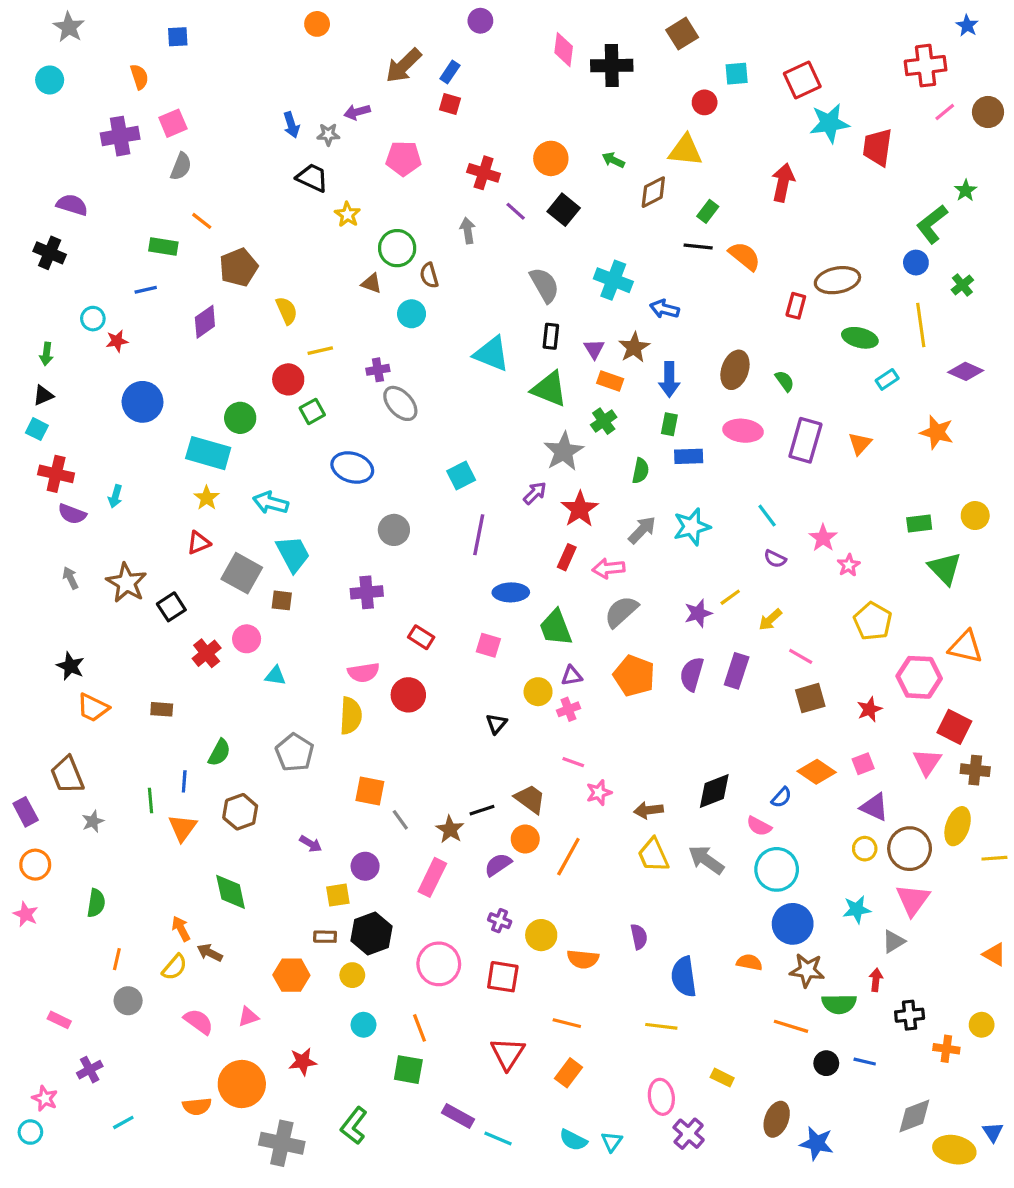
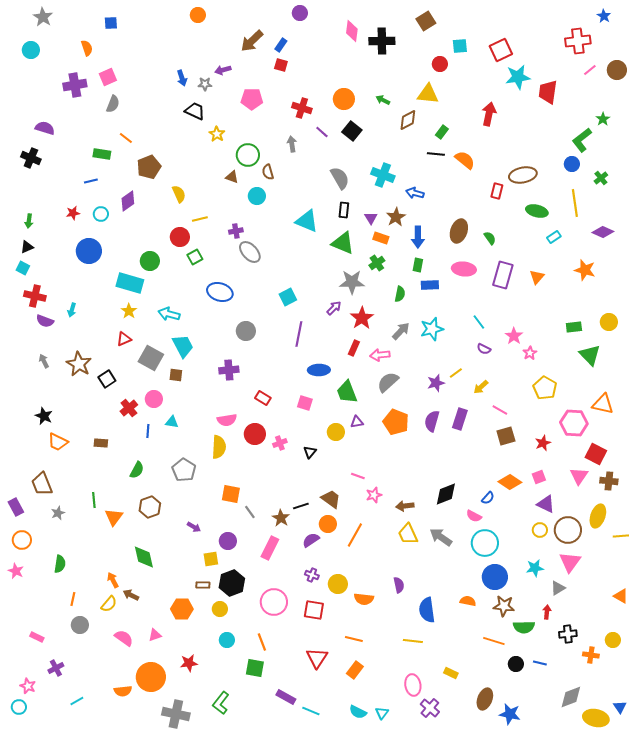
cyan circle: (93, 319) -> (101, 214), moved
gray star: (564, 451) -> (352, 282), turned 30
pink cross: (568, 709) -> (280, 443), moved
blue line: (184, 781) -> (148, 431), moved

